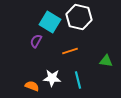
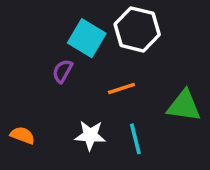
green triangle: (106, 61) -> (184, 106), size x1.5
orange semicircle: (32, 86) -> (23, 135), moved

